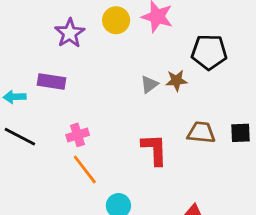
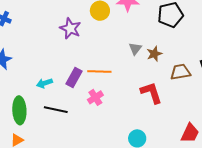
brown star: (176, 80) -> (154, 54), moved
purple rectangle: (51, 81) -> (74, 77), moved, turned -54
orange line: (85, 169) -> (99, 71), moved, turned -35

